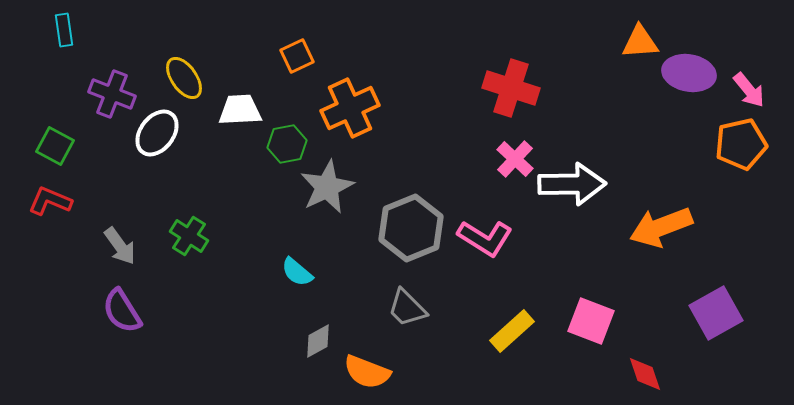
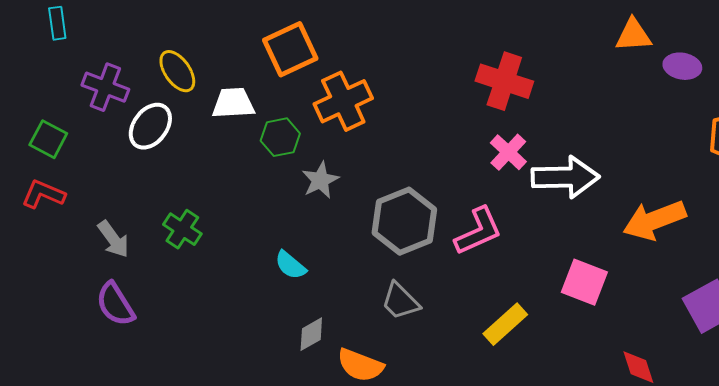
orange square: (297, 56) -> (290, 49), size x1.6
purple ellipse: (689, 73) -> (682, 66), size x0.7
gray star: (327, 187) -> (320, 180), size x0.7
pink L-shape: (485, 238) -> (478, 231), turned -56
pink square: (591, 321) -> (584, 282), moved

